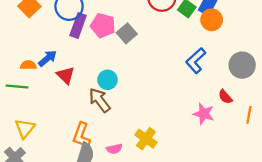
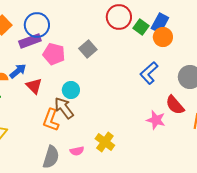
purple rectangle: (78, 25) -> (30, 41), moved, turned 50
pink pentagon: (103, 25) -> (54, 54), moved
red semicircle: (225, 97) -> (175, 105), size x1.5
orange L-shape: (81, 135) -> (51, 120), moved

